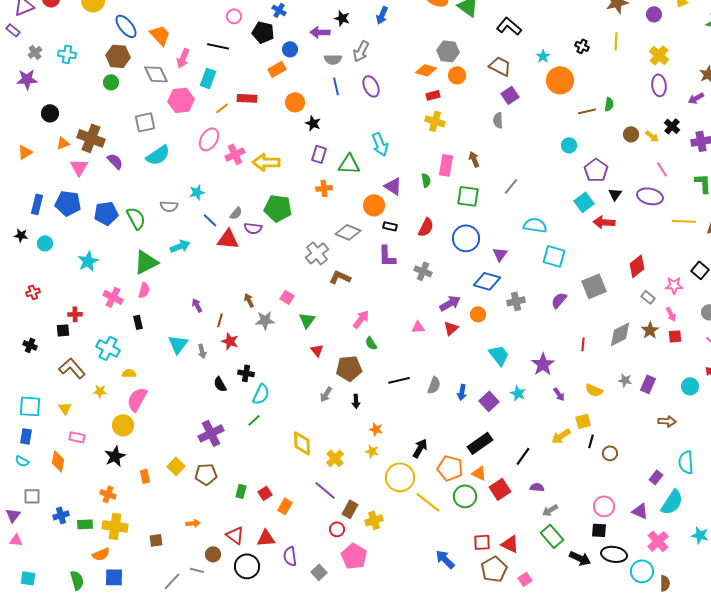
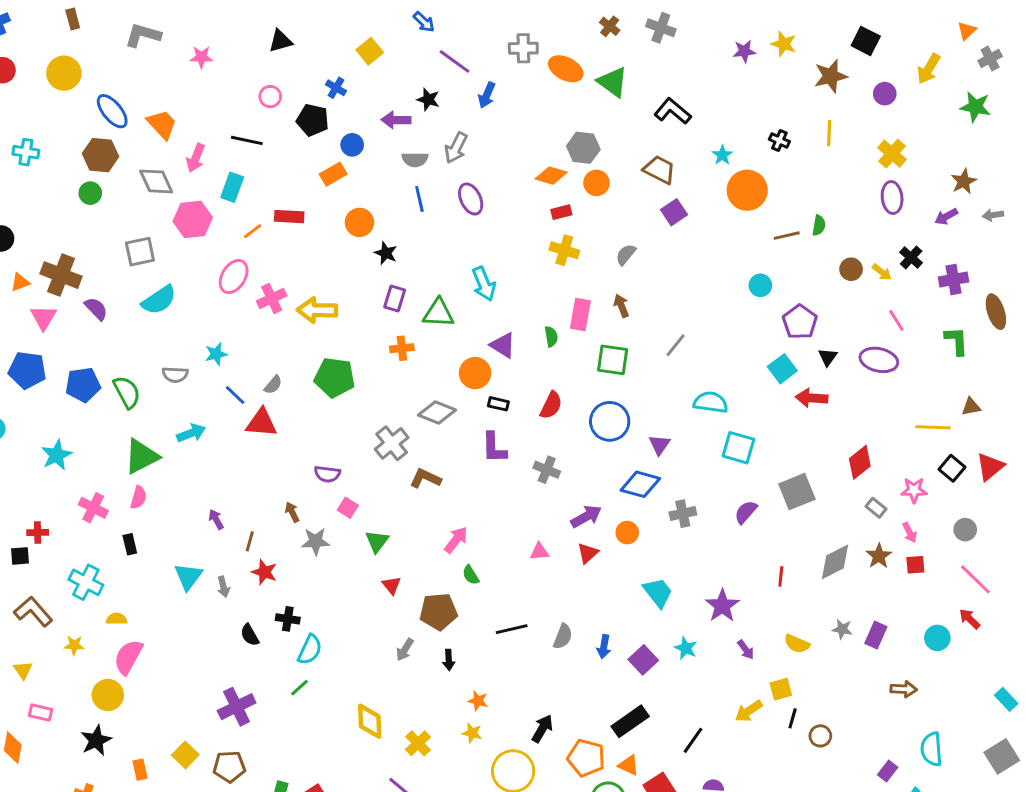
gray semicircle: (498, 120) -> (626, 255), moved, turned 42
yellow line: (684, 221) -> (933, 427), moved
purple semicircle: (253, 228) -> (327, 474), moved

